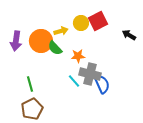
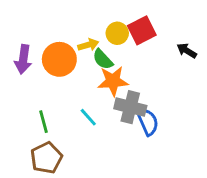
green semicircle: (55, 48) -> (103, 59), moved
orange star: (78, 56) -> (113, 81), size x1.5
cyan line: (74, 81) -> (88, 117), moved

